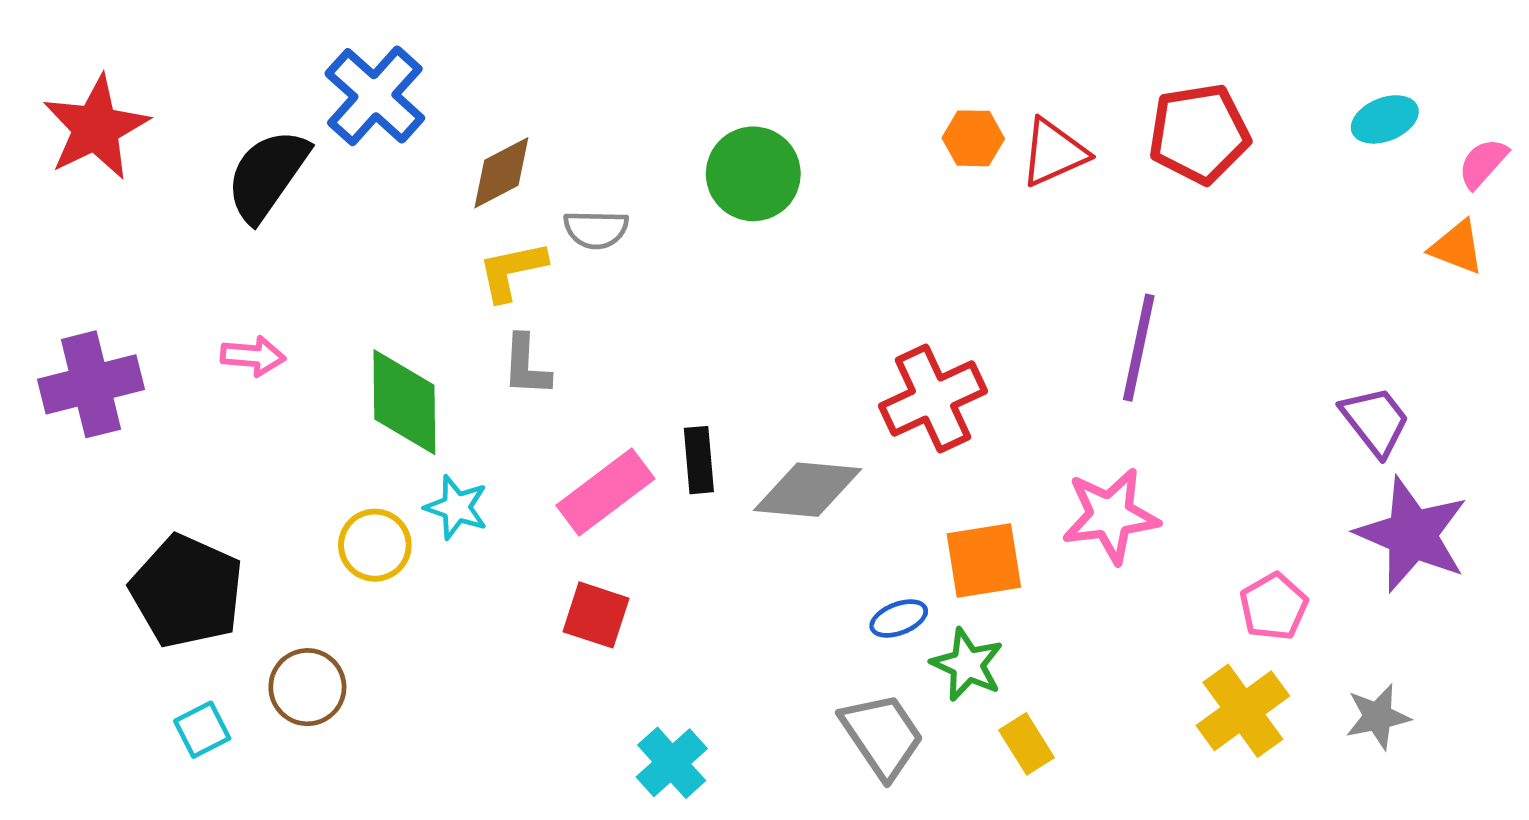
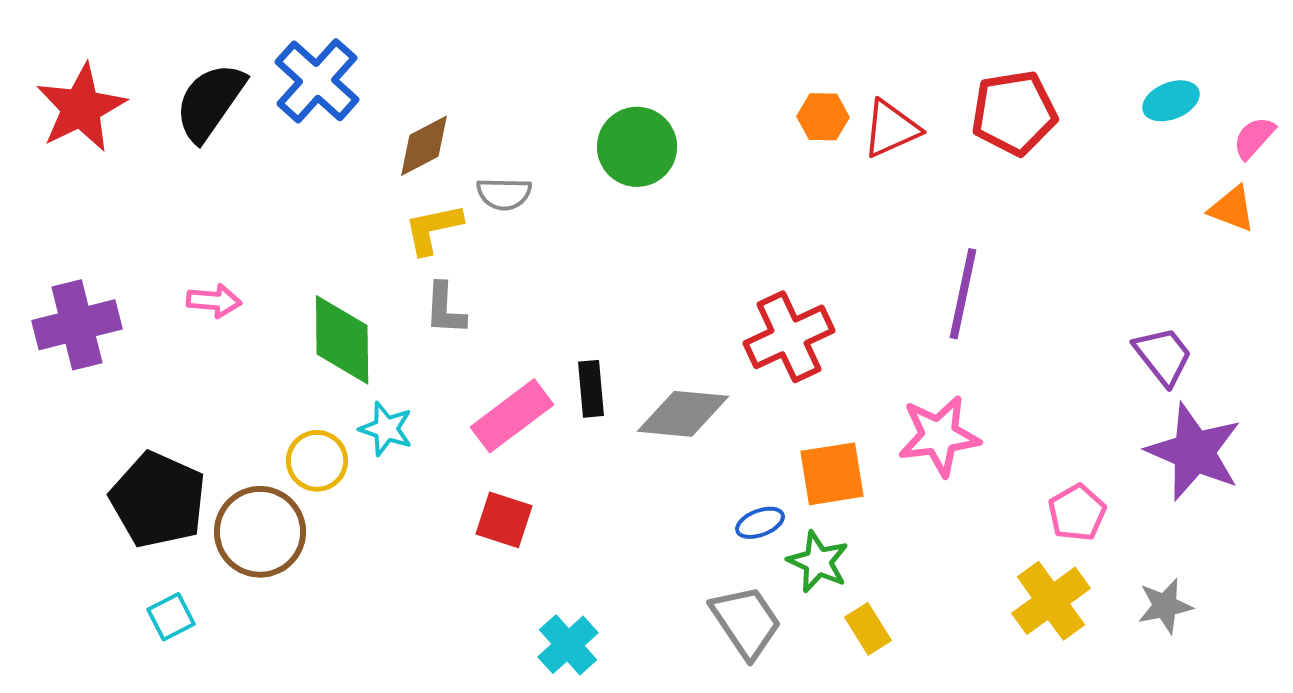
black semicircle: (267, 175) -> (210, 102), moved
brown circle: (307, 687) -> (260, 532), moved, size x1.4

